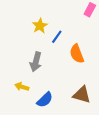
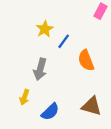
yellow arrow: (22, 87) -> (25, 97), turned -88

